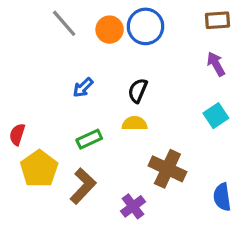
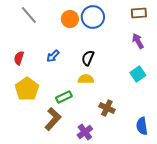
gray line: (64, 23) -> (29, 15), moved
red semicircle: (17, 134) -> (19, 58), moved
green rectangle: (89, 139) -> (64, 97), moved
yellow pentagon: (39, 169) -> (27, 89), moved
brown cross: (167, 169) -> (107, 108), size x0.7

